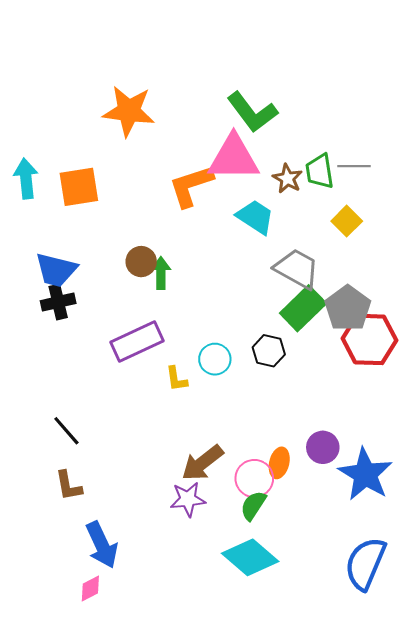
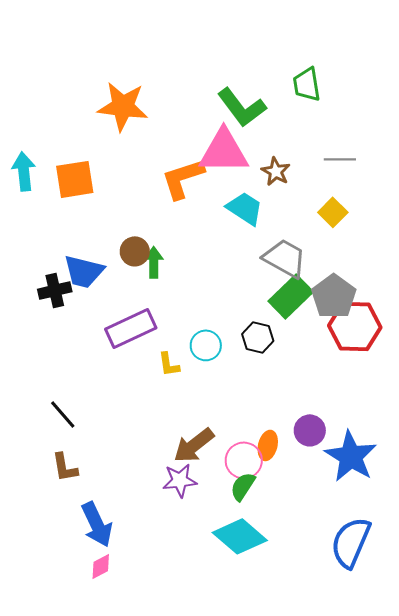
green trapezoid: (320, 171) -> (307, 84), moved
blue trapezoid: (56, 270) -> (84, 271), moved
pink diamond: (90, 588) -> (101, 566), moved

